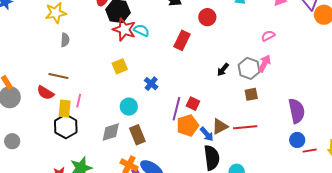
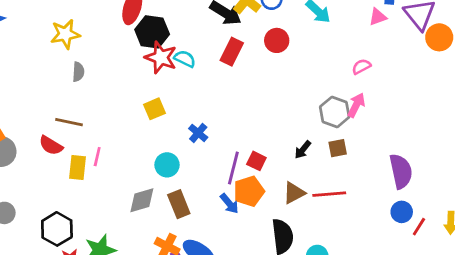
red rectangle: (182, 40) -> (232, 52), moved
black arrow: (223, 70) -> (303, 150), moved
black hexagon: (66, 126) -> (57, 229), moved
blue arrow: (207, 134) -> (229, 204), moved
red line: (310, 151) -> (419, 227), turned -48

